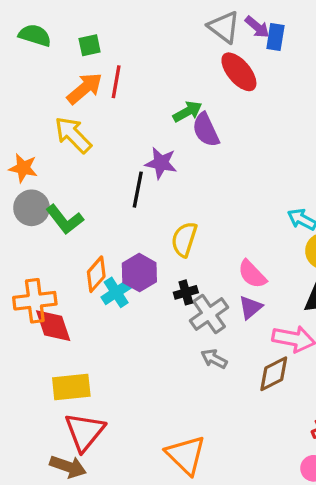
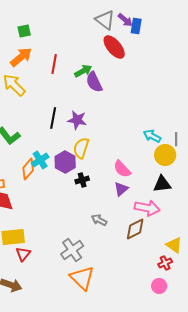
red line: (116, 82) -> (54, 64), moved
purple star: (161, 163) -> (77, 120), moved
purple hexagon: (139, 273) -> (65, 162), moved
cyan cross: (116, 292) -> (40, 160), moved
gray cross: (209, 314) -> (72, 250), moved
red triangle: (85, 432) -> (23, 254), moved, size x0.6

